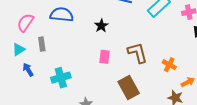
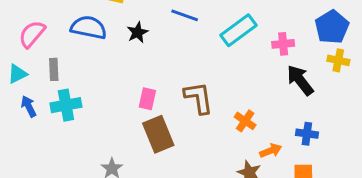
black star: (101, 26) -> (138, 32), moved
cyan cross: (61, 78) -> (66, 105), moved
brown rectangle: (129, 88) -> (158, 134), moved

